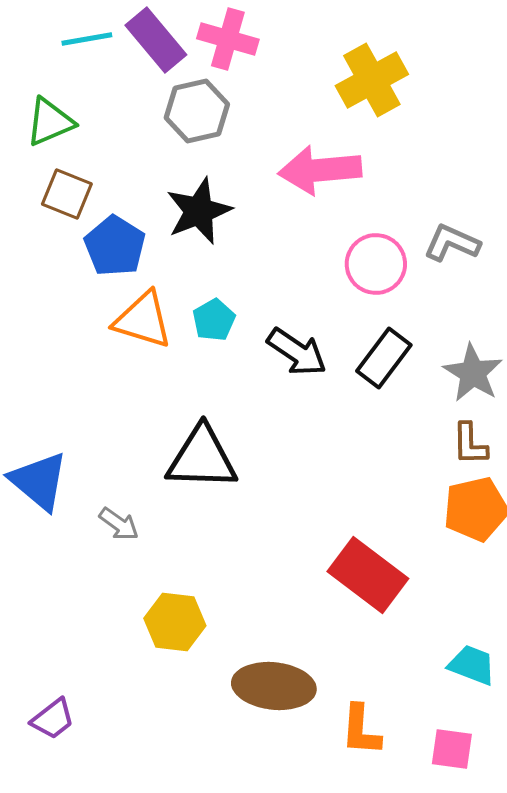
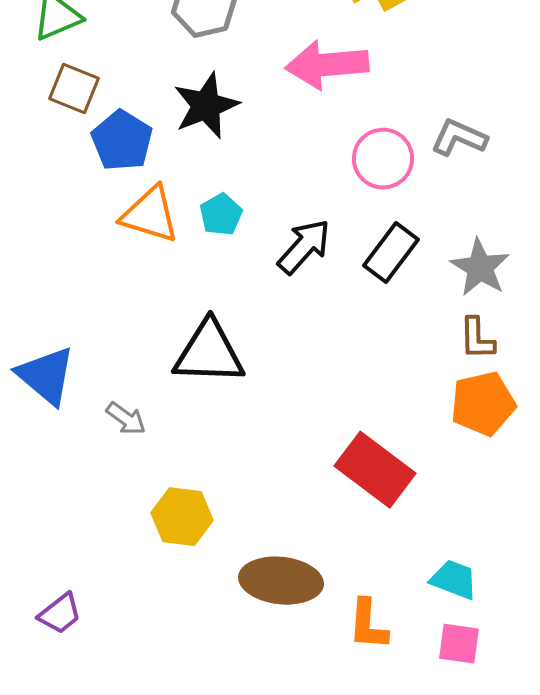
black arrow: (297, 352) -> (304, 247), turned -82
cyan trapezoid: (472, 665) -> (454, 580), moved

